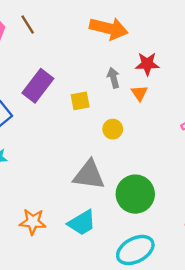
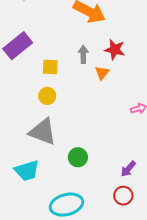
yellow circle: (113, 129) -> (47, 96), moved
green circle: (135, 194) -> (78, 157), size x0.6

